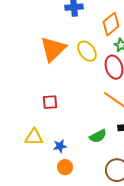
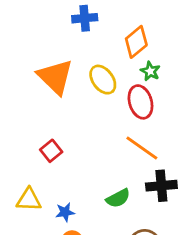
orange triangle: (53, 49) -> (55, 77), turned -32
red square: (50, 102) -> (51, 151), turned -35

